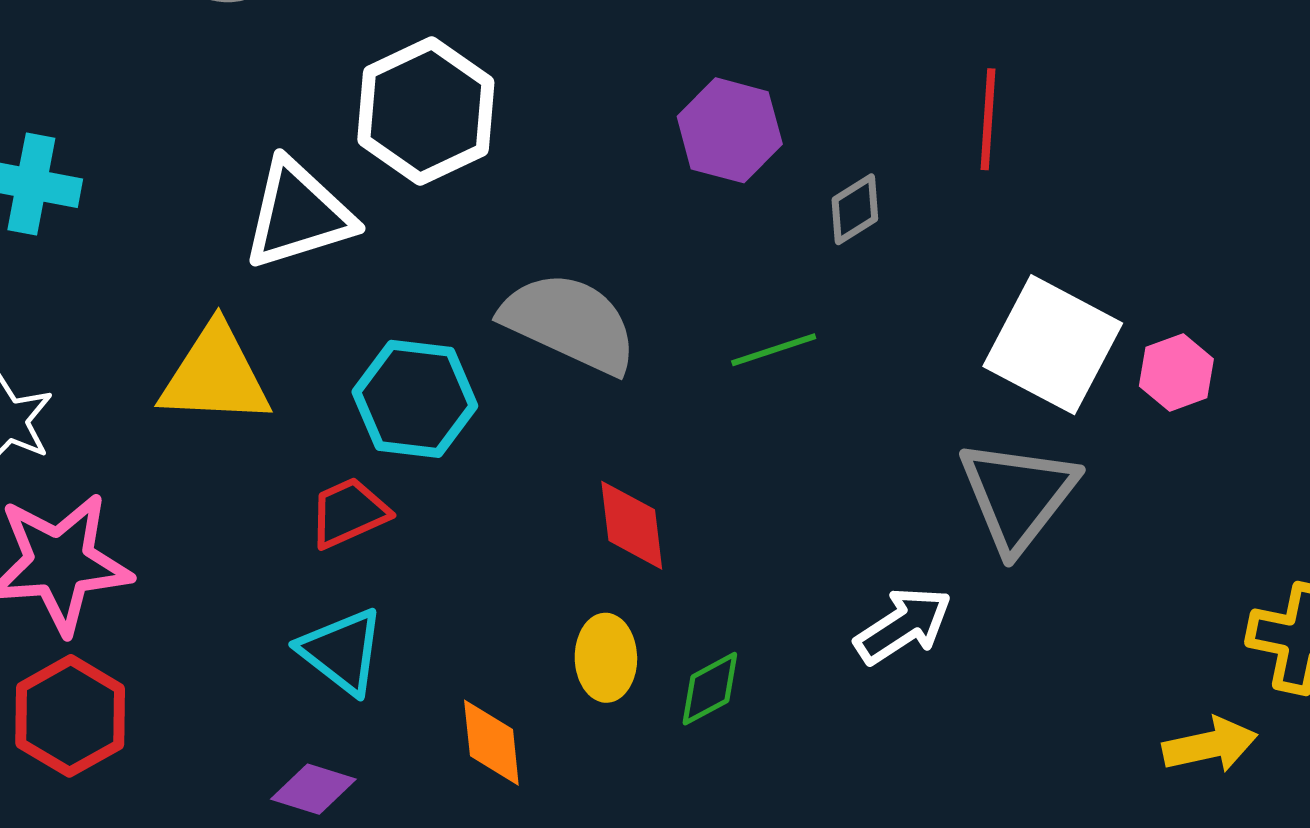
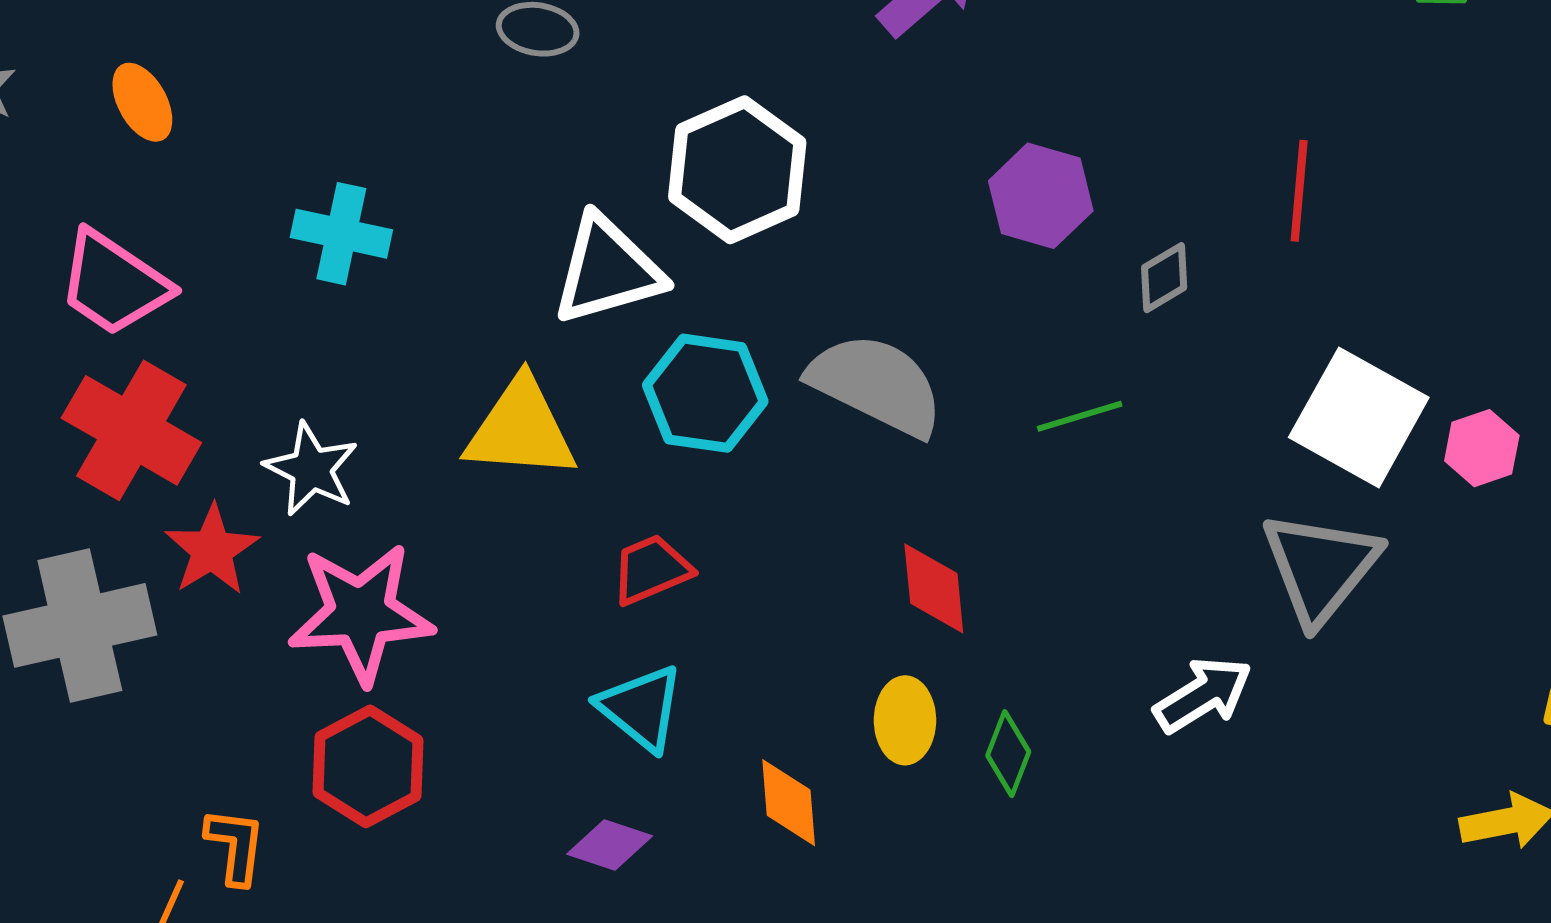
cyan hexagon: (415, 399) -> (705, 393), moved
green diamond: (710, 689) -> (1008, 754), turned -42

